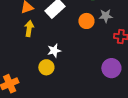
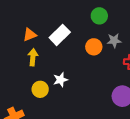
yellow circle: (46, 67) -> (40, 89), moved

